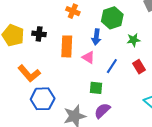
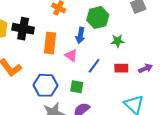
black cross: (39, 34) -> (23, 29), size x1.5
red rectangle: (139, 67) -> (121, 68), turned -64
blue hexagon: (43, 99) -> (46, 85), moved

